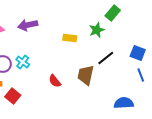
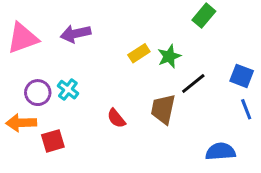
green star: (97, 30) -> (169, 56), moved
yellow rectangle: (70, 38) -> (139, 53), turned -40
red square: (13, 96) -> (53, 141), turned 35

